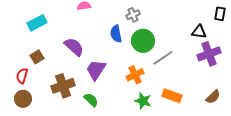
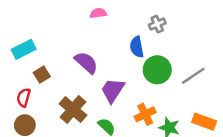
cyan rectangle: (37, 23) -> (24, 49), moved
green circle: (143, 41) -> (157, 70), moved
orange cross: (135, 75) -> (145, 114), moved
brown cross: (63, 86) -> (73, 110), turned -30

